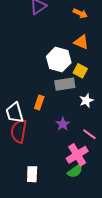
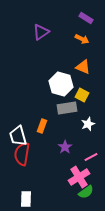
pink line: (89, 134) -> (91, 157), turned -64
green semicircle: (75, 171) -> (86, 192), moved
white rectangle: (32, 174) -> (26, 199), moved

